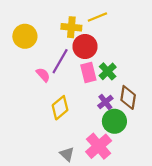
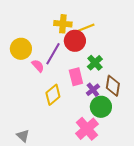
yellow line: (97, 17) -> (86, 28), moved
yellow circle: (25, 36) -> (21, 49), moved
pink rectangle: (88, 73) -> (76, 77), moved
gray triangle: (67, 154) -> (23, 136), moved

